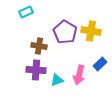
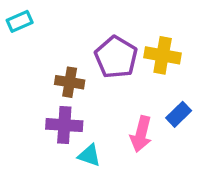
cyan rectangle: (26, 12) -> (20, 21), moved
cyan triangle: (57, 80) -> (89, 155), moved, turned 40

